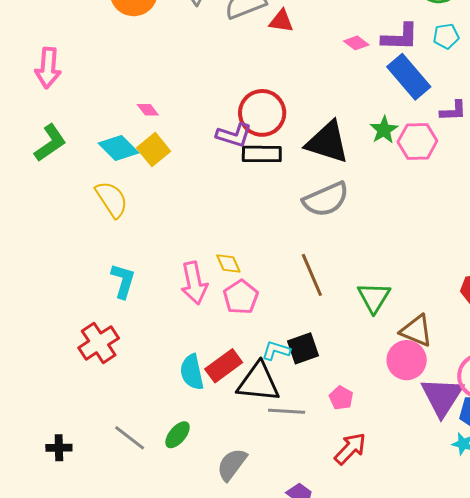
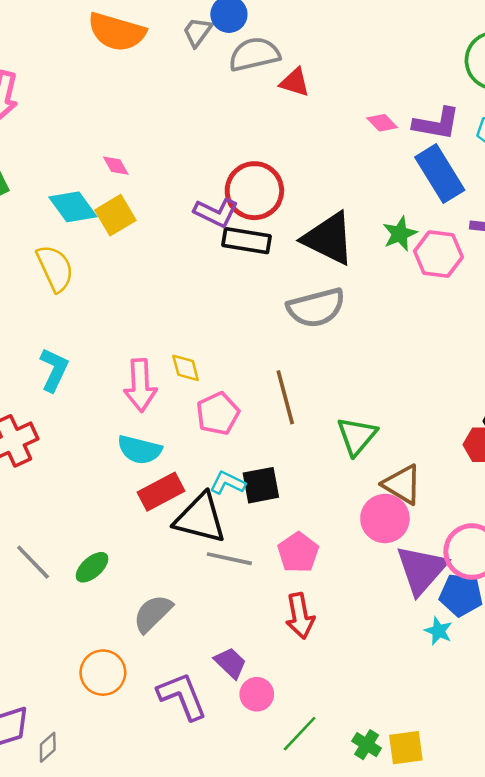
pink pentagon: (241, 297) -> (218, 414), moved
cyan semicircle: (192, 372) -> (139, 450), moved, turned -72
pink pentagon: (341, 398) -> (298, 552), size x1.4
red arrow: (350, 449) -> (300, 616), turned 117

